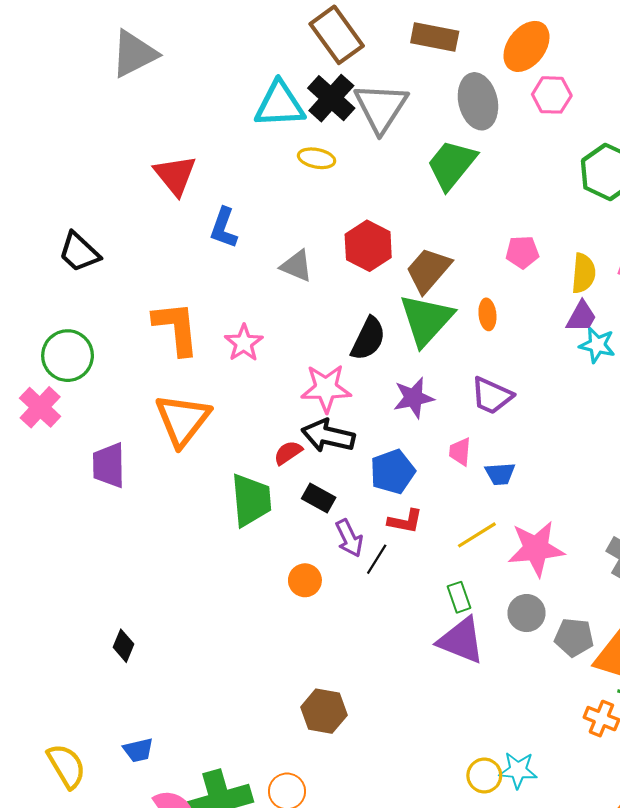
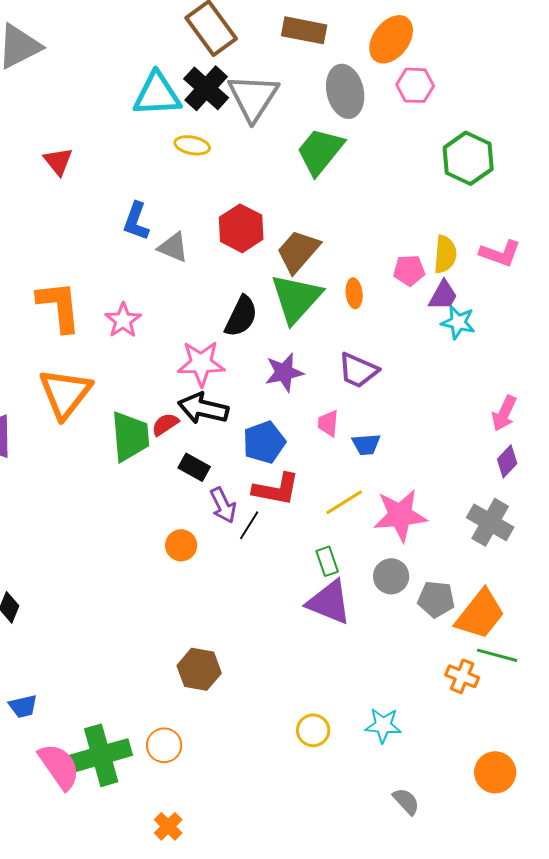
red triangle: (175, 175) -> (58, 161), size x0.7
blue L-shape: (224, 228) -> (136, 221), moved
pink pentagon: (522, 252) -> (409, 270), moved
green trapezoid: (251, 500) -> (130, 436), moved
red L-shape: (405, 521) -> (276, 489), size x1.4
yellow circle: (484, 776) -> (313, 730), moved

